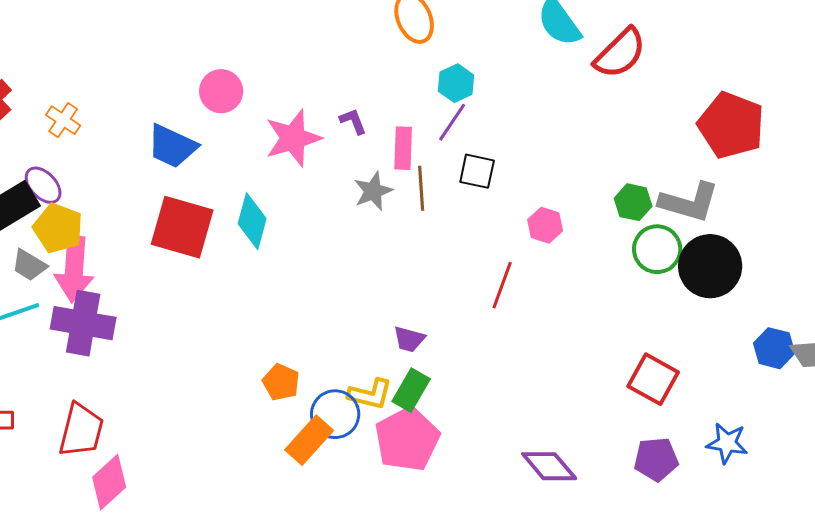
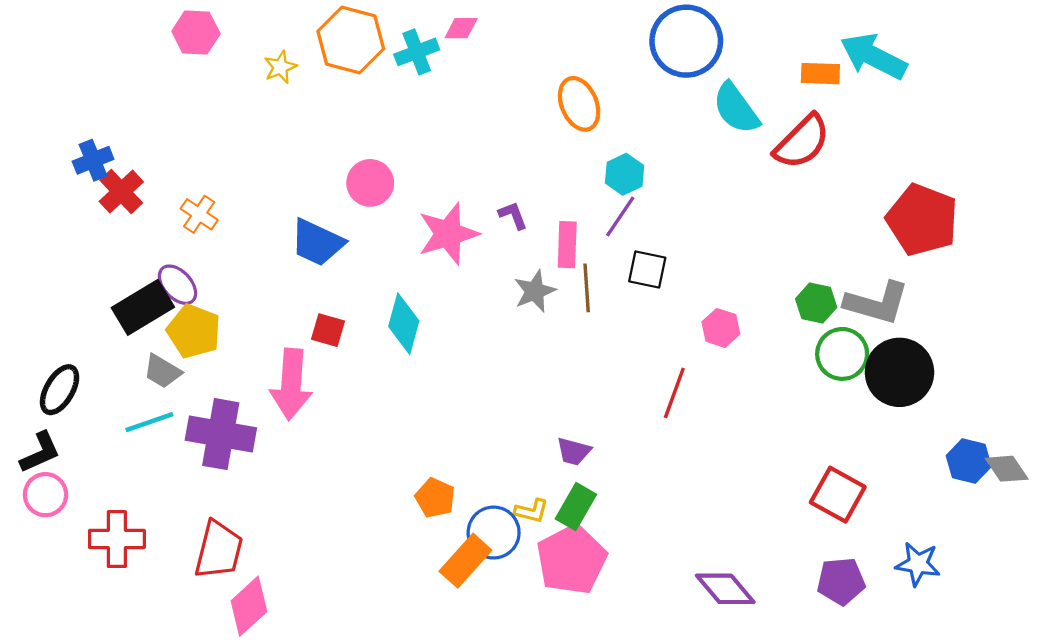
red square: (182, 227) -> (328, 330), size x0.5
pink arrow: (74, 269) -> (291, 384), moved
yellow L-shape: (370, 394) -> (531, 511), size x0.7

